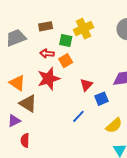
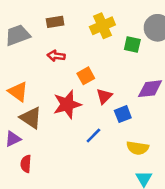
green square: (66, 41) -> (132, 45), moved
orange square: (66, 61) -> (86, 76), moved
red star: (49, 79) -> (67, 104), moved
yellow semicircle: (114, 125) -> (138, 148), turned 48

